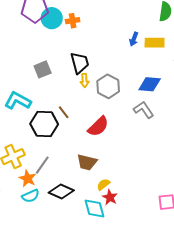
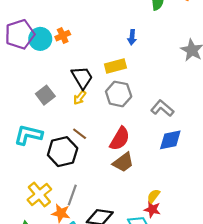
yellow rectangle: (155, 43) -> (115, 66), moved
yellow arrow: (85, 81) -> (80, 98), moved, turned 56
blue diamond: (150, 84) -> (170, 140), moved
brown trapezoid: (87, 162) -> (123, 162), moved, turned -35
yellow semicircle: (103, 184) -> (154, 196), moved

